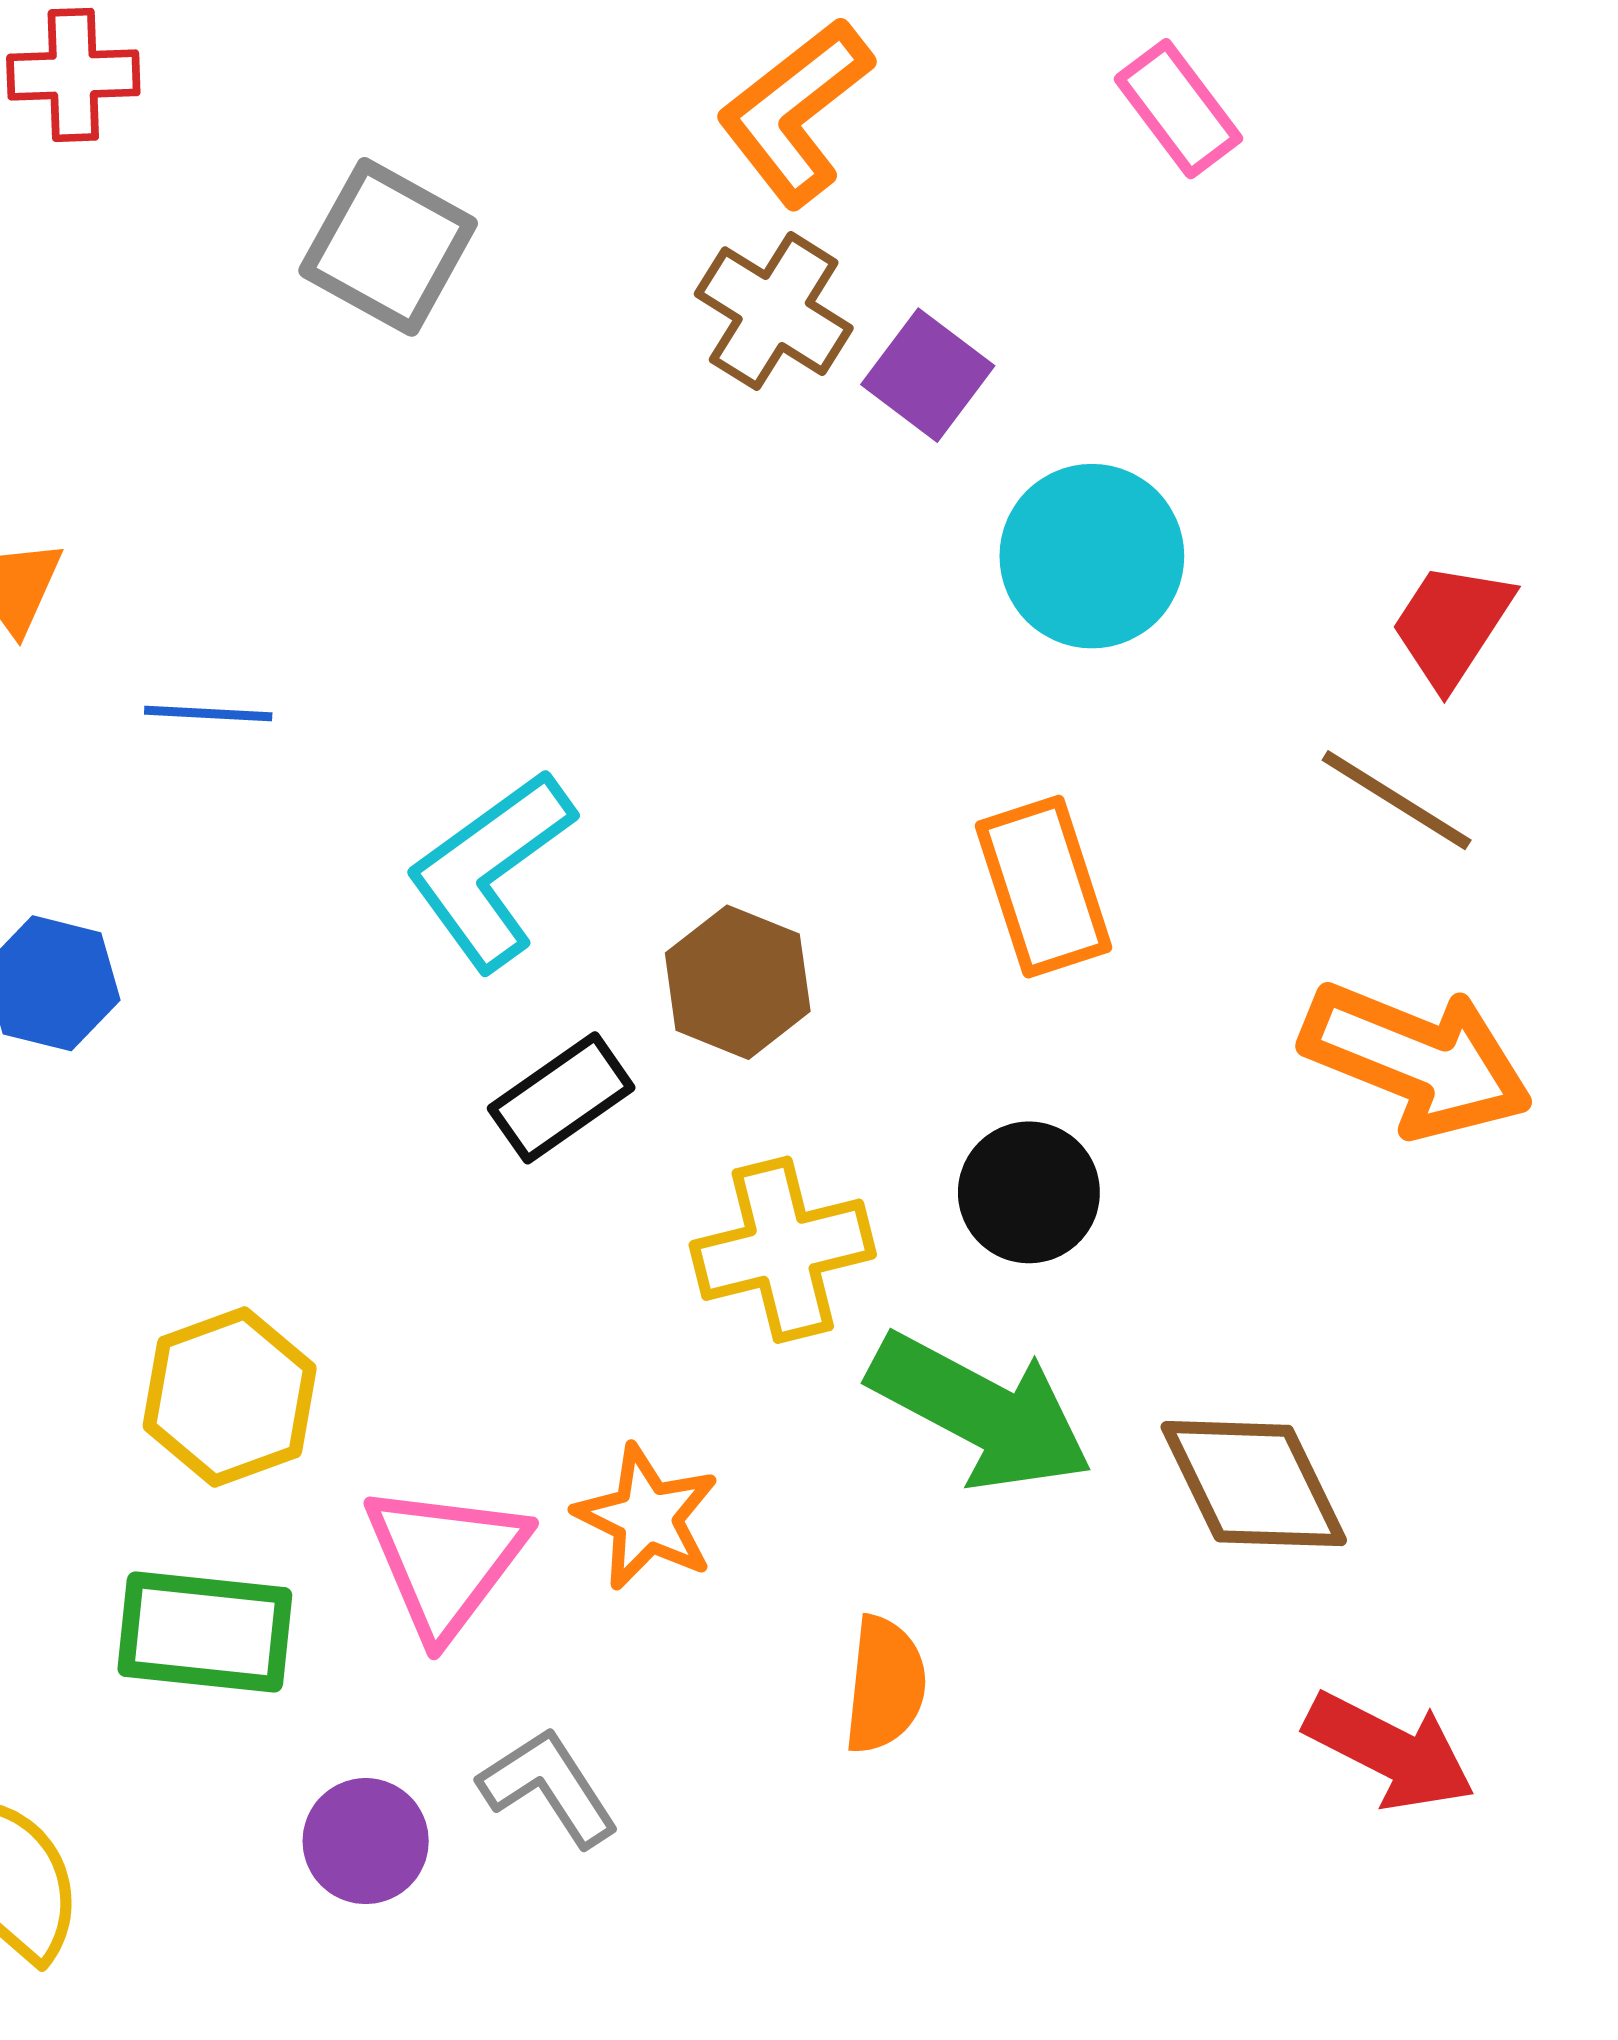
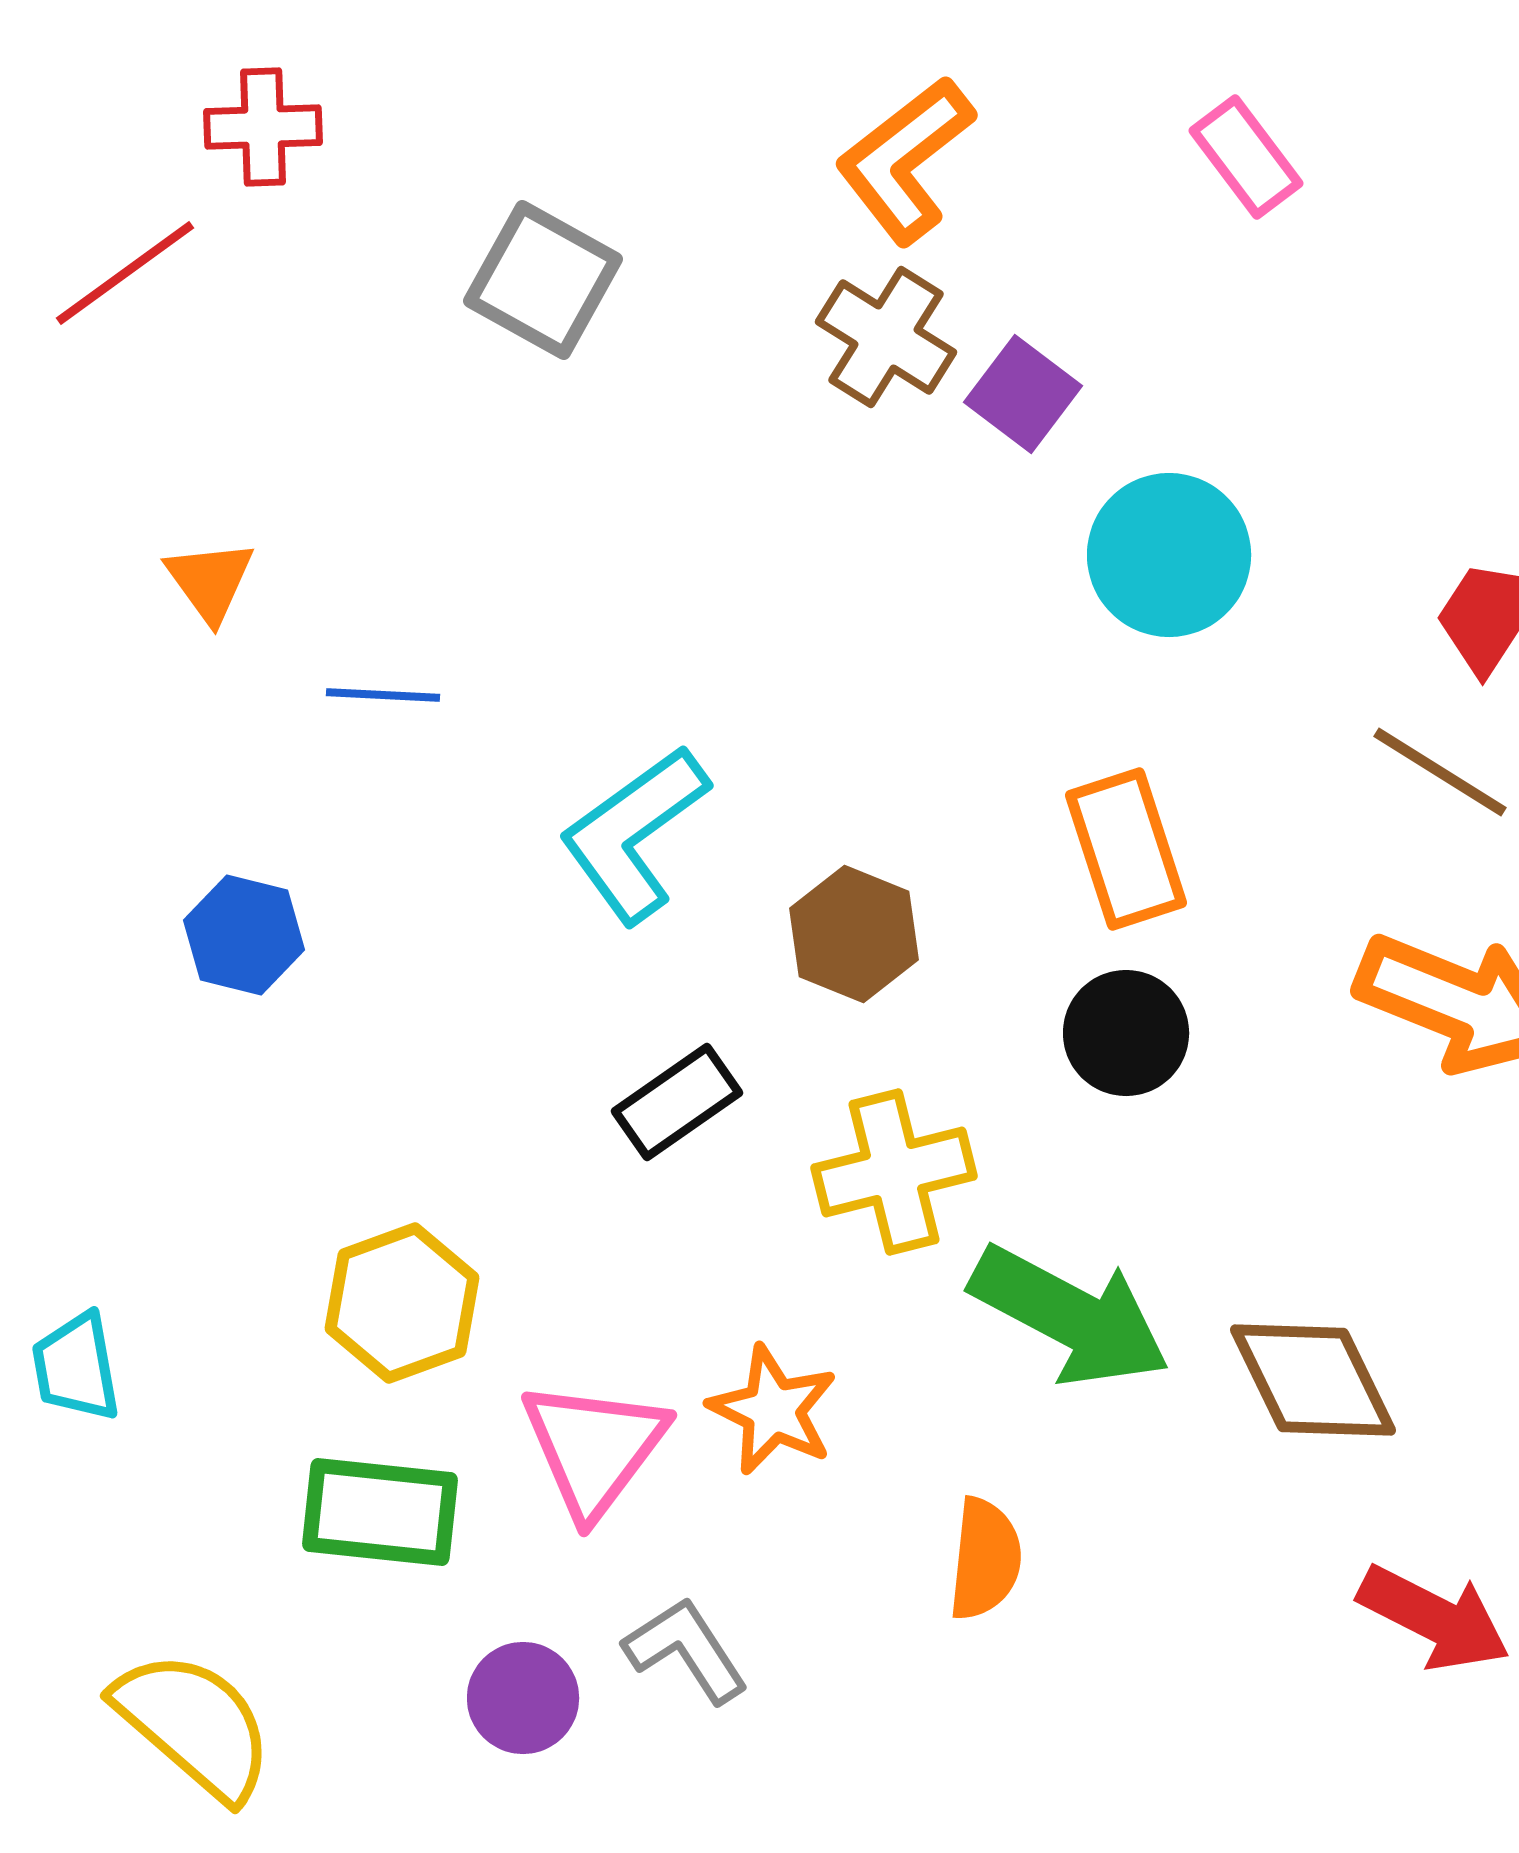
black rectangle: (561, 1098) -> (677, 1102), moved
black circle: (1029, 1192) -> (1126, 1033), moved

